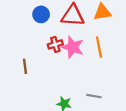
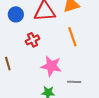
pink star: (73, 47) -> (51, 66), moved

